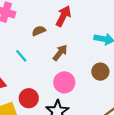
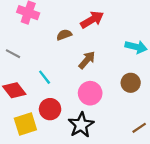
red arrow: (63, 16) -> (92, 20), turned 30
cyan line: (21, 56) -> (45, 77), moved

